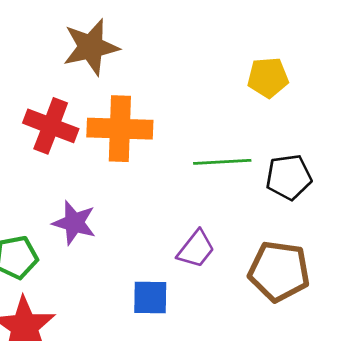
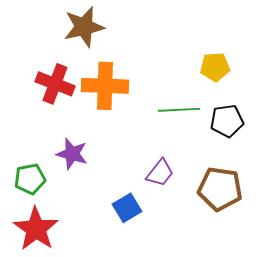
yellow pentagon: (268, 77) -> (215, 67), moved
blue square: (150, 297) -> (127, 208), turned -32

